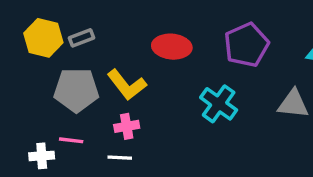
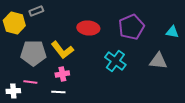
gray rectangle: (82, 38) -> (36, 11), moved

